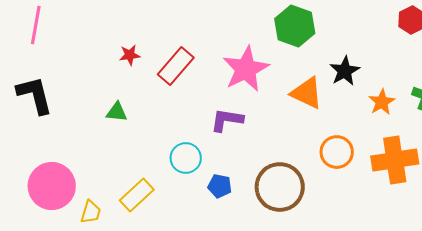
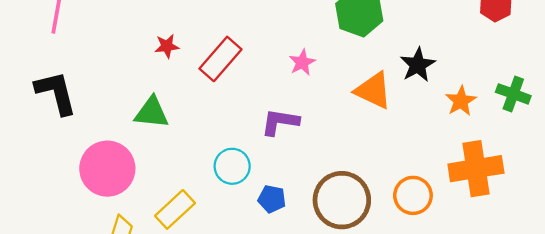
pink star: (246, 69) -> (302, 62), size x0.5
green triangle: (117, 112) -> (152, 113), size x1.4
orange circle: (337, 152) -> (413, 195), moved
pink circle: (52, 186) -> (107, 169), moved

